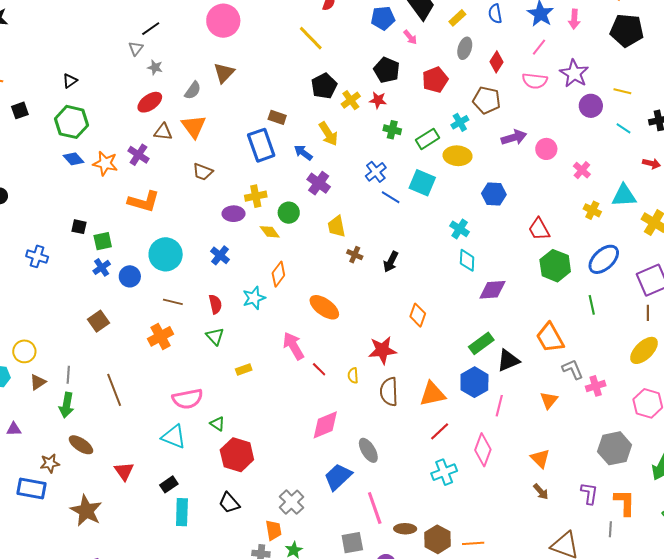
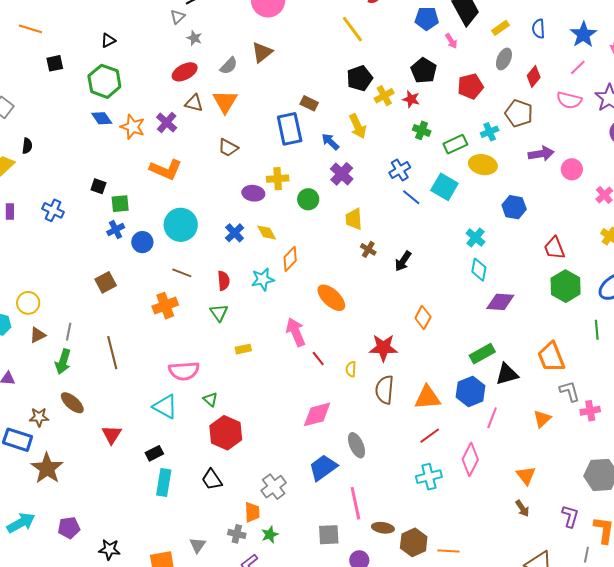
yellow diamond: (270, 232) -> (267, 232), moved
brown star: (86, 511) -> (47, 468), moved

